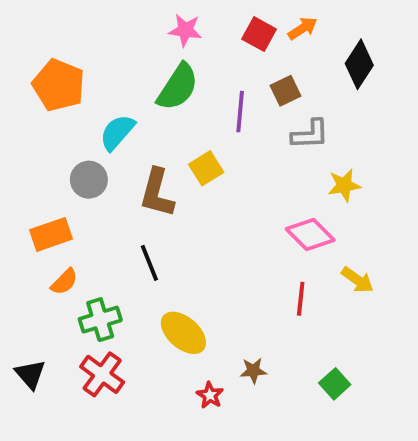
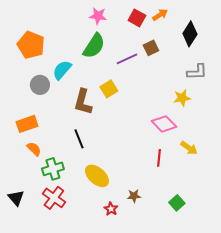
purple line: (240, 112) -> (127, 59), turned 60
gray L-shape: (310, 134) -> (197, 72), moved
gray circle: (89, 180) -> (40, 85), moved
orange semicircle: (64, 282) -> (34, 149), turned -91

